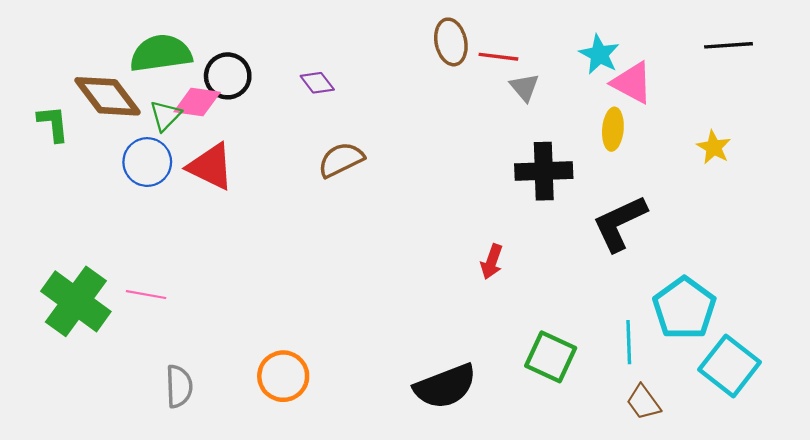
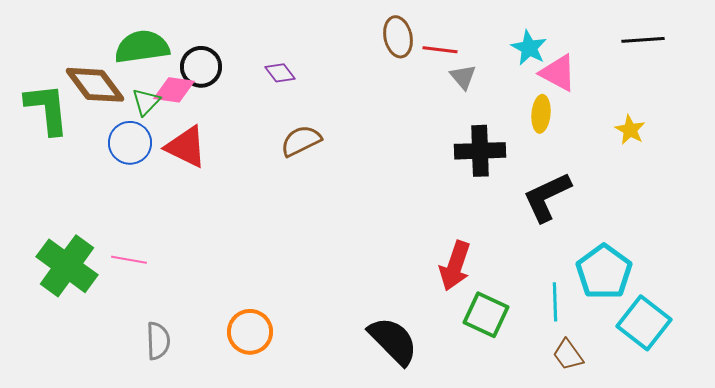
green L-shape: (53, 124) -> (47, 109), size x1.6
red arrow: (492, 262) -> (455, 266), moved, size x1.6
black semicircle: (445, 386) -> (393, 341), turned -114

